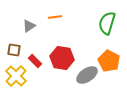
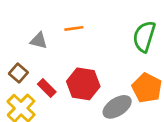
gray triangle: (29, 26) -> (39, 41), turned 48
brown square: (14, 50) -> (18, 73), turned 32

